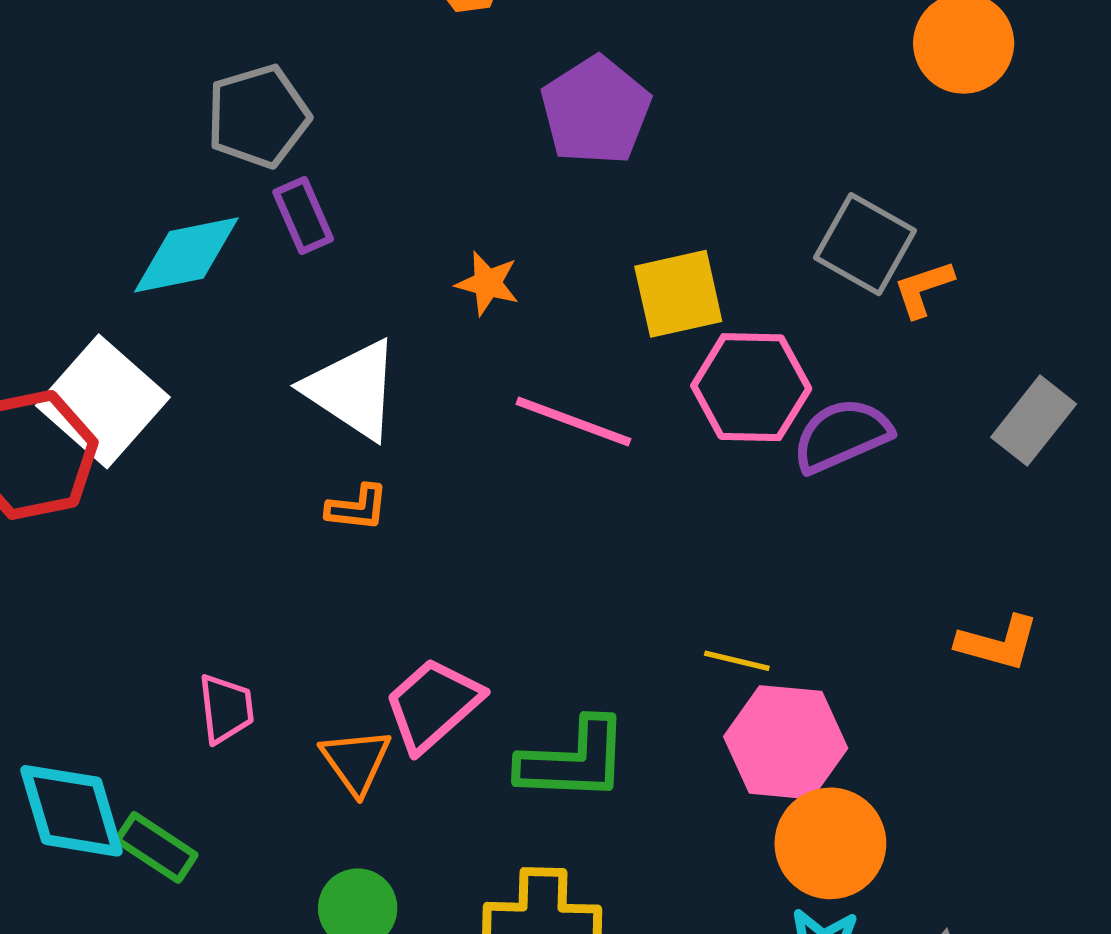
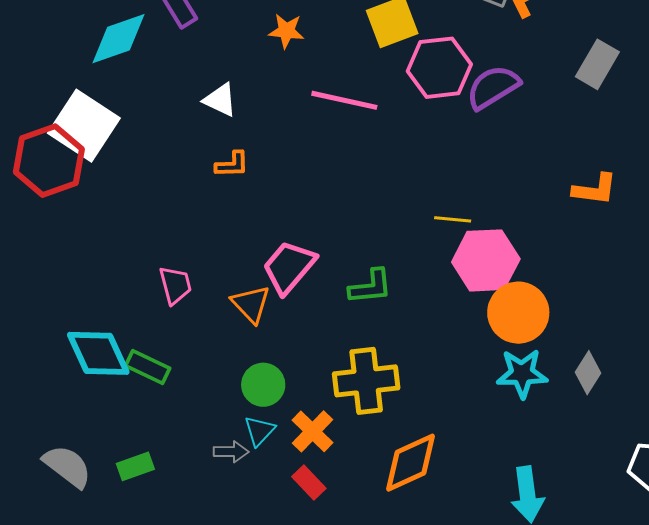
white triangle: (352, 389) -> (220, 100), size x0.6
green L-shape: (573, 760) -> (370, 287), size x0.7

